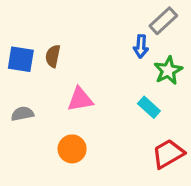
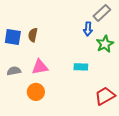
pink triangle: (80, 99) -> (40, 67), moved
cyan rectangle: (149, 107) -> (81, 67), moved, turned -40
orange circle: (72, 149) -> (36, 92), moved

